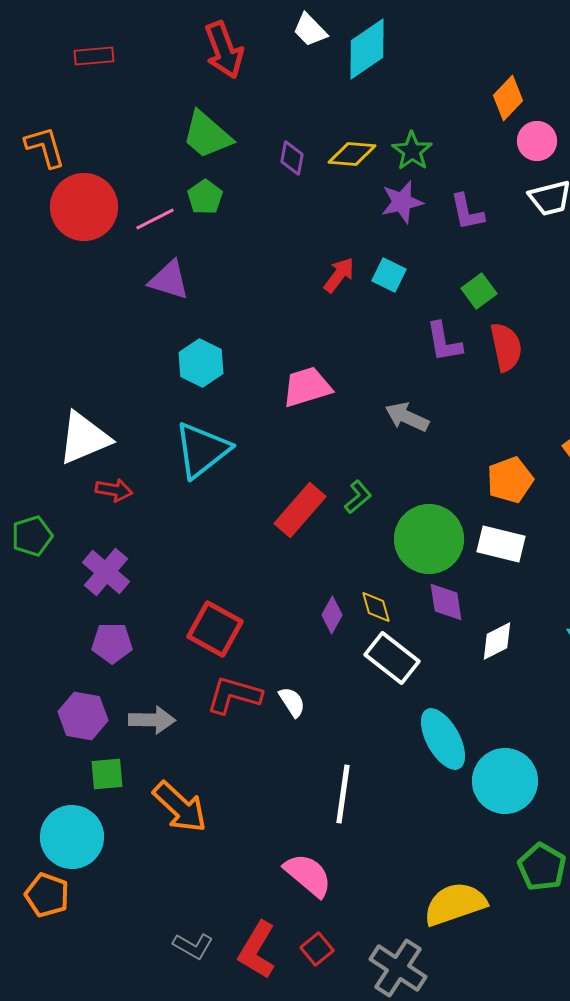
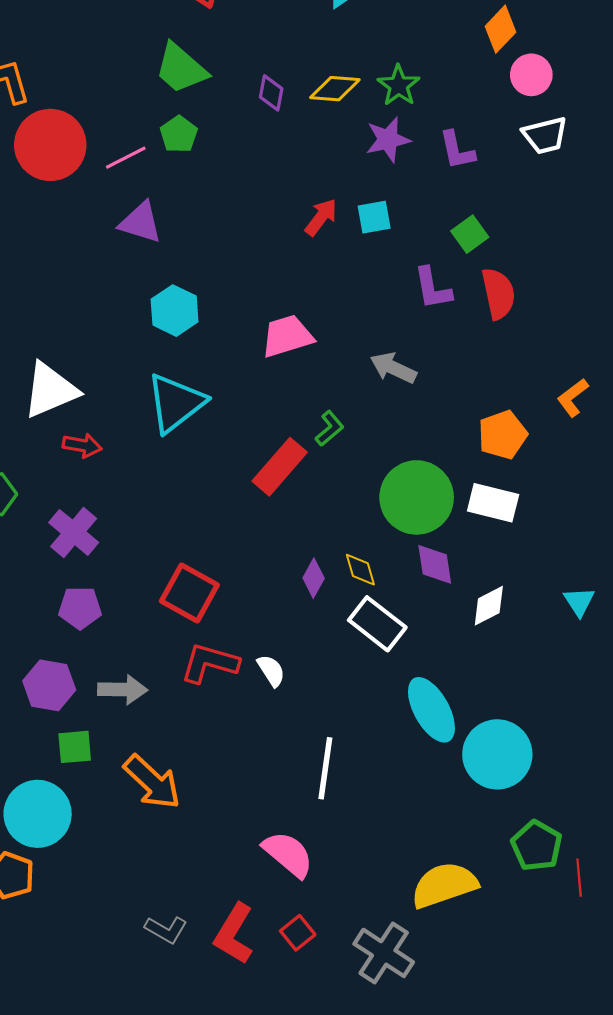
cyan square: (389, 275) -> (374, 217), turned -36
green L-shape: (358, 497) -> (330, 428), moved

